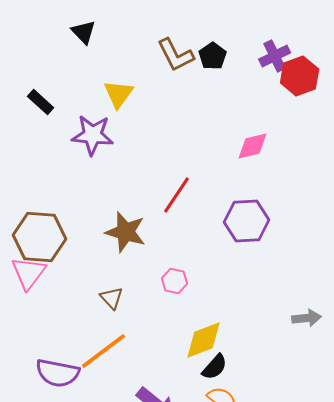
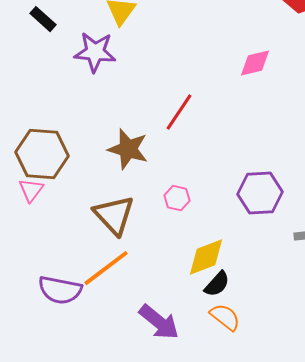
purple hexagon: (247, 221) -> (260, 193), moved
pink triangle: (29, 273) -> (31, 190), size x0.7
brown triangle: (112, 298) -> (114, 215), size x1.8

